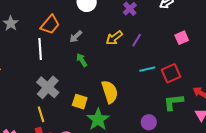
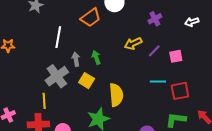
orange trapezoid: (50, 25) -> (91, 18), moved
gray arrow: (76, 37) -> (76, 59), moved, turned 112
pink square: (182, 38) -> (176, 56), moved
yellow square: (80, 102) -> (87, 81), moved

